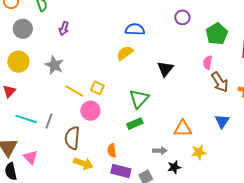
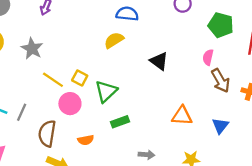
green pentagon: (217, 34) -> (221, 25), turned -30
black triangle: (165, 69) -> (159, 61), turned -36
green triangle: (139, 99) -> (106, 91), moved
orange triangle: (183, 129) -> (182, 116), moved
orange semicircle: (112, 151) -> (86, 140), moved, turned -96

